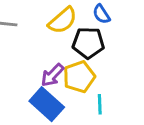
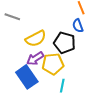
yellow semicircle: (63, 20) -> (36, 39), moved

